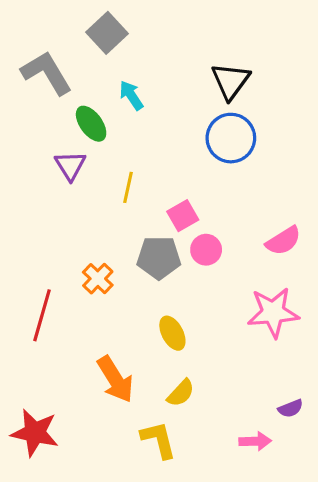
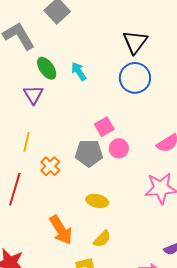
cyan arrow: (131, 95) -> (79, 71), moved
yellow line: (128, 187) -> (27, 142), moved
yellow ellipse: (172, 333) -> (97, 201), turned -50

